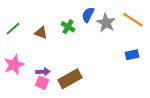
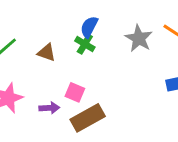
blue semicircle: (88, 15) -> (89, 27), moved
pink square: (42, 83) -> (75, 92), moved

